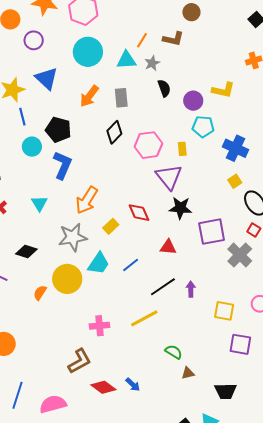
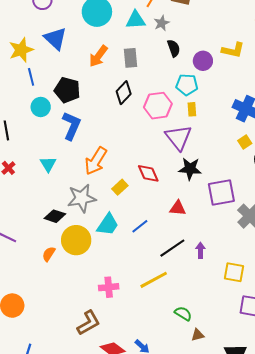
cyan pentagon: (203, 127) -> (187, 85), moved
black diamond: (26, 251) -> (55, 216), moved

